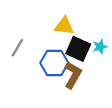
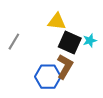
blue hexagon: (54, 63) -> (48, 77), moved

